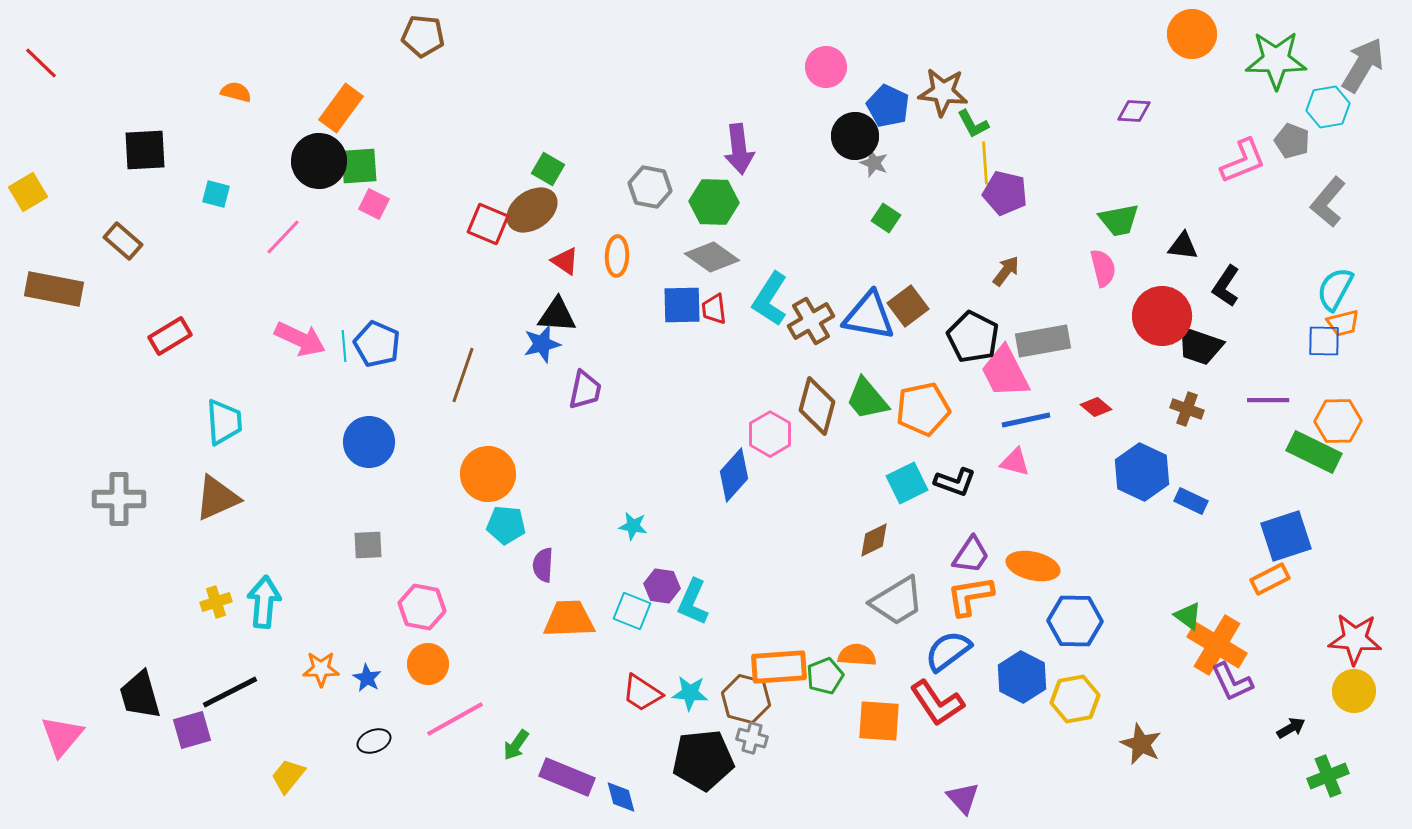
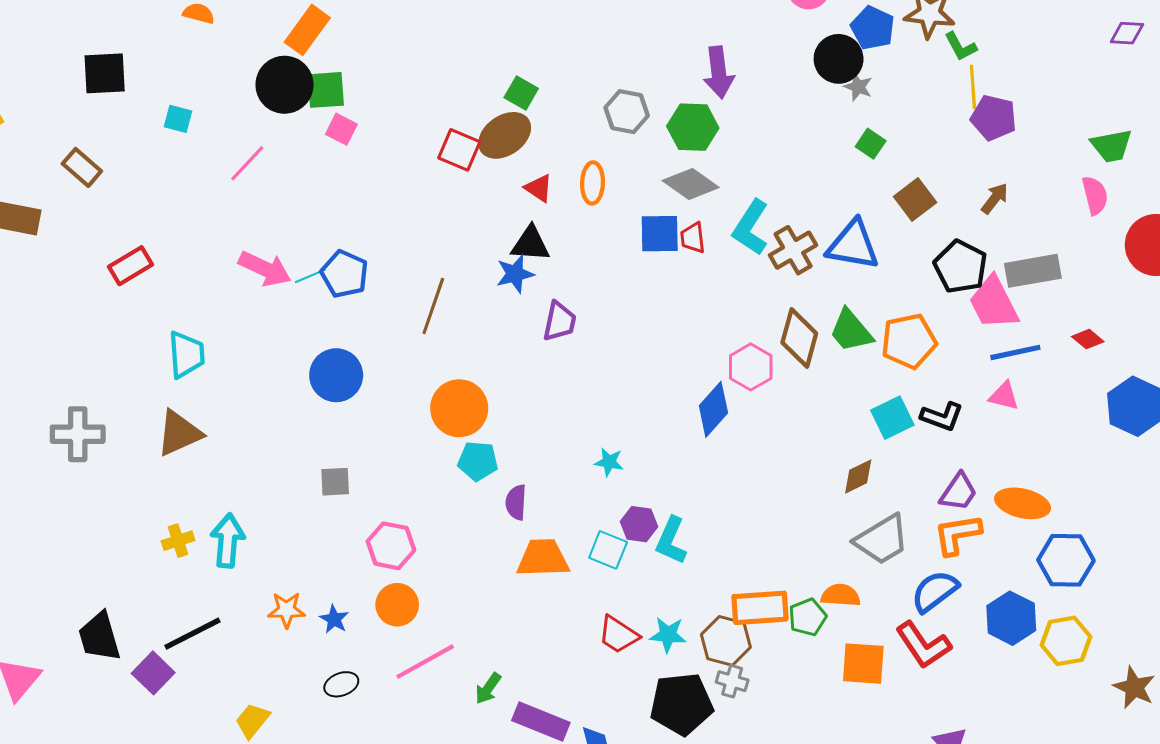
brown square: (908, 306) -> (915, 199), moved
cyan line: (344, 346) -> (310, 276), turned 72
purple square: (192, 730) -> (153, 673), turned -30

